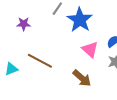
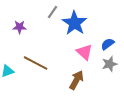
brown arrow: (82, 78) -> (77, 80), turned -102

